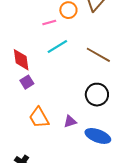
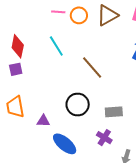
pink line: (49, 22) -> (58, 12), moved
cyan line: (57, 46) -> (56, 46), turned 70

